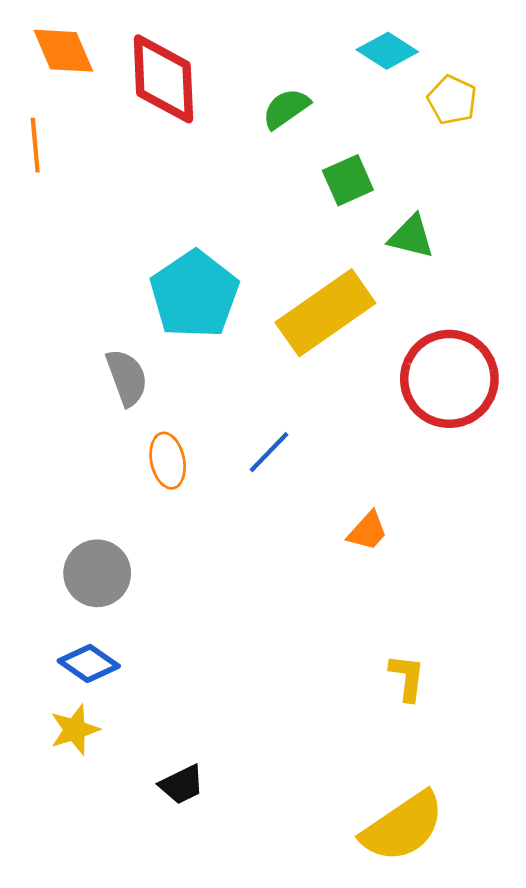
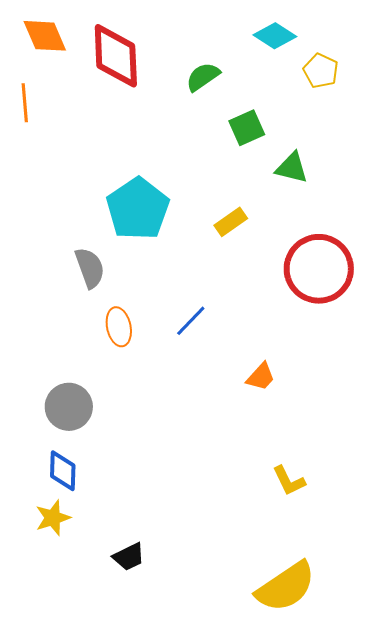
yellow rectangle: (325, 313) -> (231, 222), size x0.5
blue diamond: (89, 663) -> (63, 471), turned 57
yellow L-shape: (407, 678) -> (289, 481), turned 147

